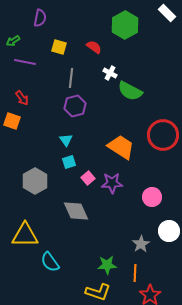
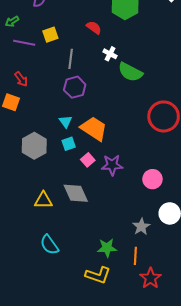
yellow square: (59, 47) -> (50, 35), moved, turned -35
orange trapezoid: (121, 147) -> (94, 129), moved
gray hexagon: (35, 181) -> (34, 146), moved
yellow triangle: (25, 235) -> (43, 200), moved, size x0.7

